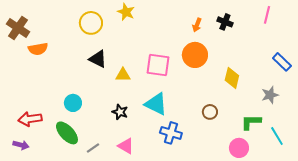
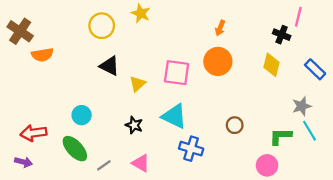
black cross: (225, 22) -> (282, 35), moved
yellow triangle: (123, 75) -> (137, 84), turned -42
yellow diamond: (232, 78) -> (272, 65), moved
cyan line: (277, 136) -> (309, 131), moved

